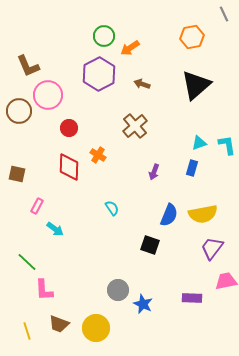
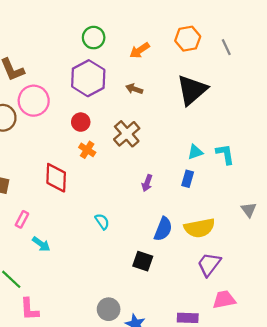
gray line: (224, 14) -> (226, 47), moved
orange arrow: (130, 48) -> (140, 50), moved
red circle: (69, 128) -> (81, 122), moved
orange cross: (98, 155) -> (87, 150), moved

